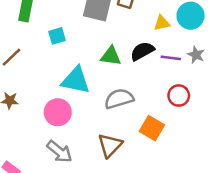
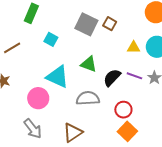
cyan square: (57, 36) -> (51, 39), turned 32
black semicircle: (142, 51) -> (112, 78), moved, turned -30
red circle: (179, 96) -> (123, 110), moved
orange square: (152, 128) -> (127, 131), moved

